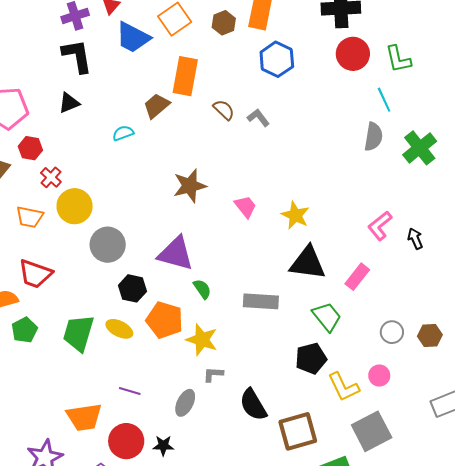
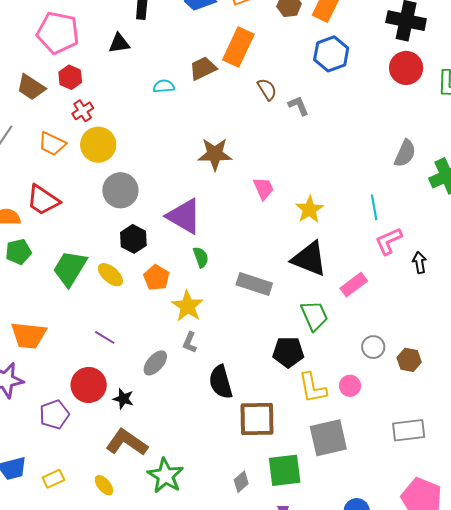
cyan line: (384, 100) -> (374, 207), moved
orange pentagon: (165, 320) -> (156, 278), size x0.7
gray L-shape: (213, 374) -> (190, 342), turned -85
orange trapezoid: (84, 417) -> (29, 335), moved

